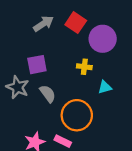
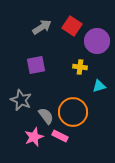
gray star: (18, 87) -> (21, 100), moved
gray semicircle: (48, 94) -> (46, 116), moved

